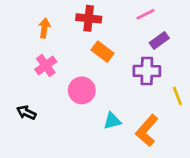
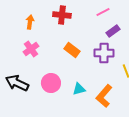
orange rectangle: (103, 52) -> (72, 50), moved
pink circle: (82, 90) -> (51, 83), moved
black arrow: (26, 113) -> (17, 83), size x1.6

